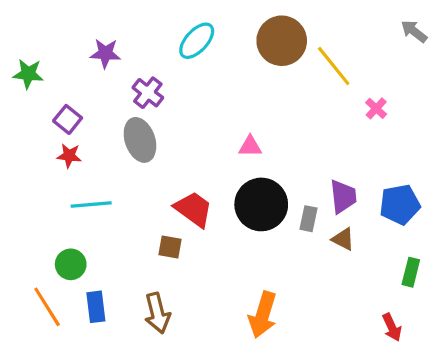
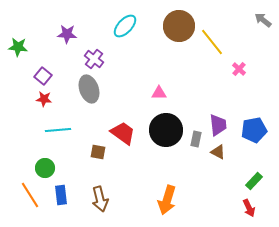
brown square: (170, 247) -> (98, 152), moved
green rectangle: (411, 272) -> (254, 181), moved, turned 30

